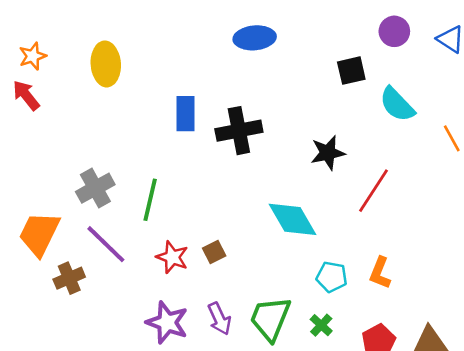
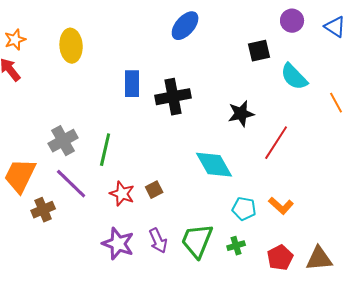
blue ellipse: (255, 38) -> (185, 26), turned -44
orange L-shape: (380, 273) -> (281, 206), turned -70
green cross: (321, 325) -> (236, 246), turned 30

